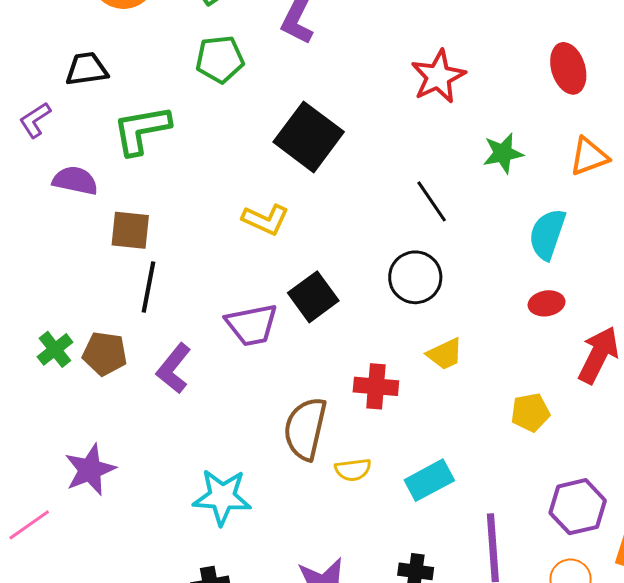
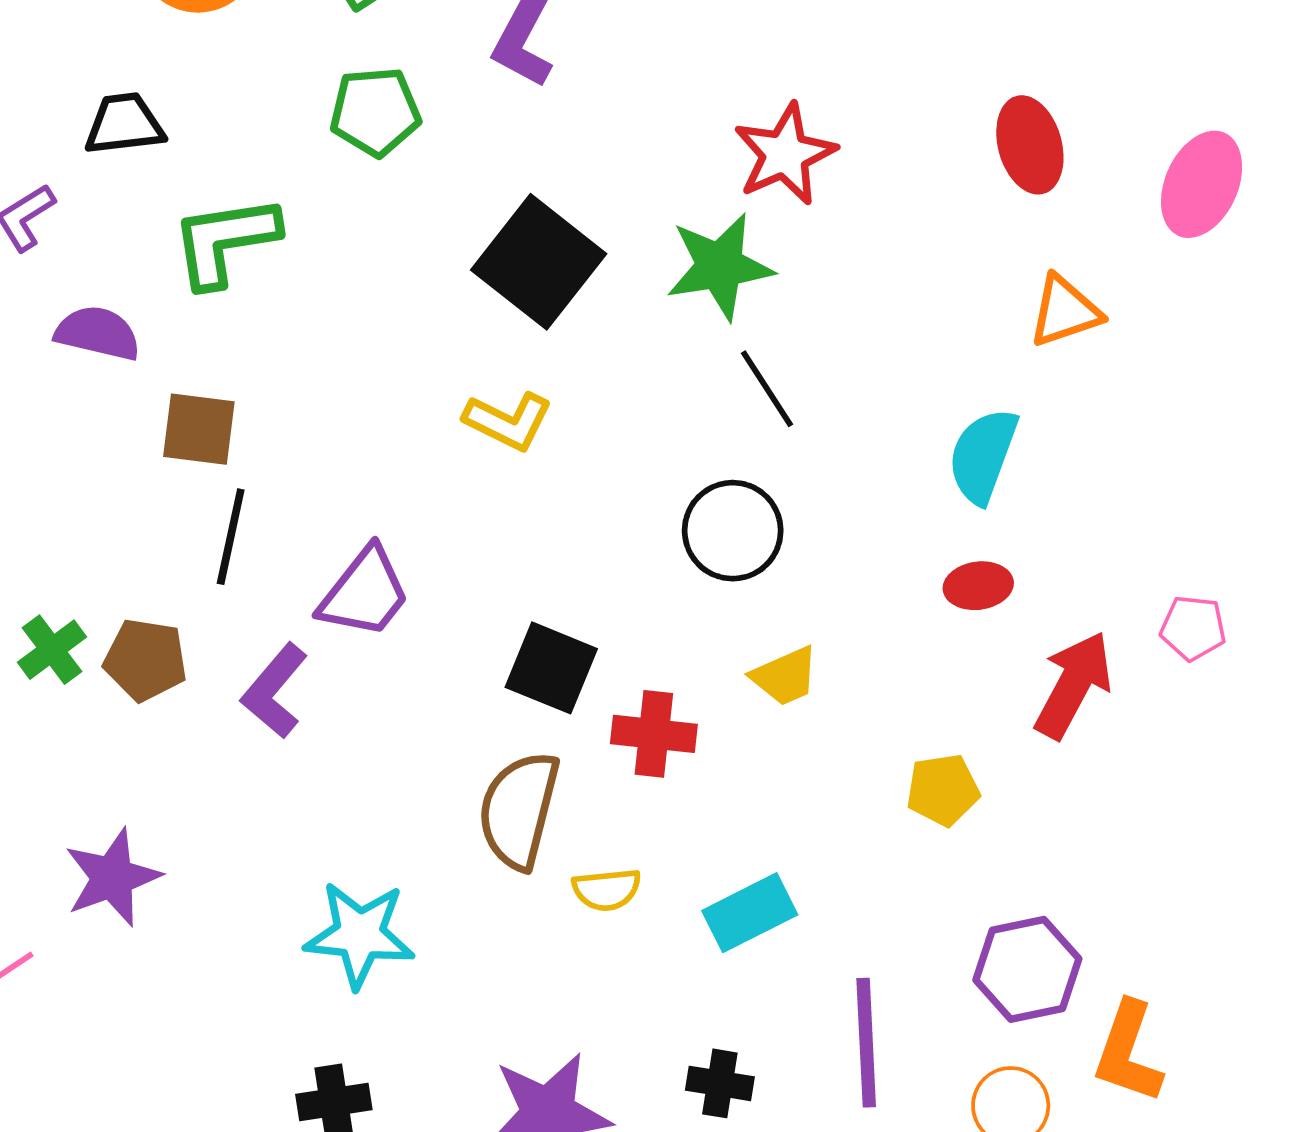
green star: (503, 153) -> (720, 266), moved, size x1.4
yellow L-shape: (266, 220) -> (508, 421), moved
black square: (313, 297) -> (551, 668), moved, turned -33
purple trapezoid: (252, 325) -> (365, 593), moved, turned -42

